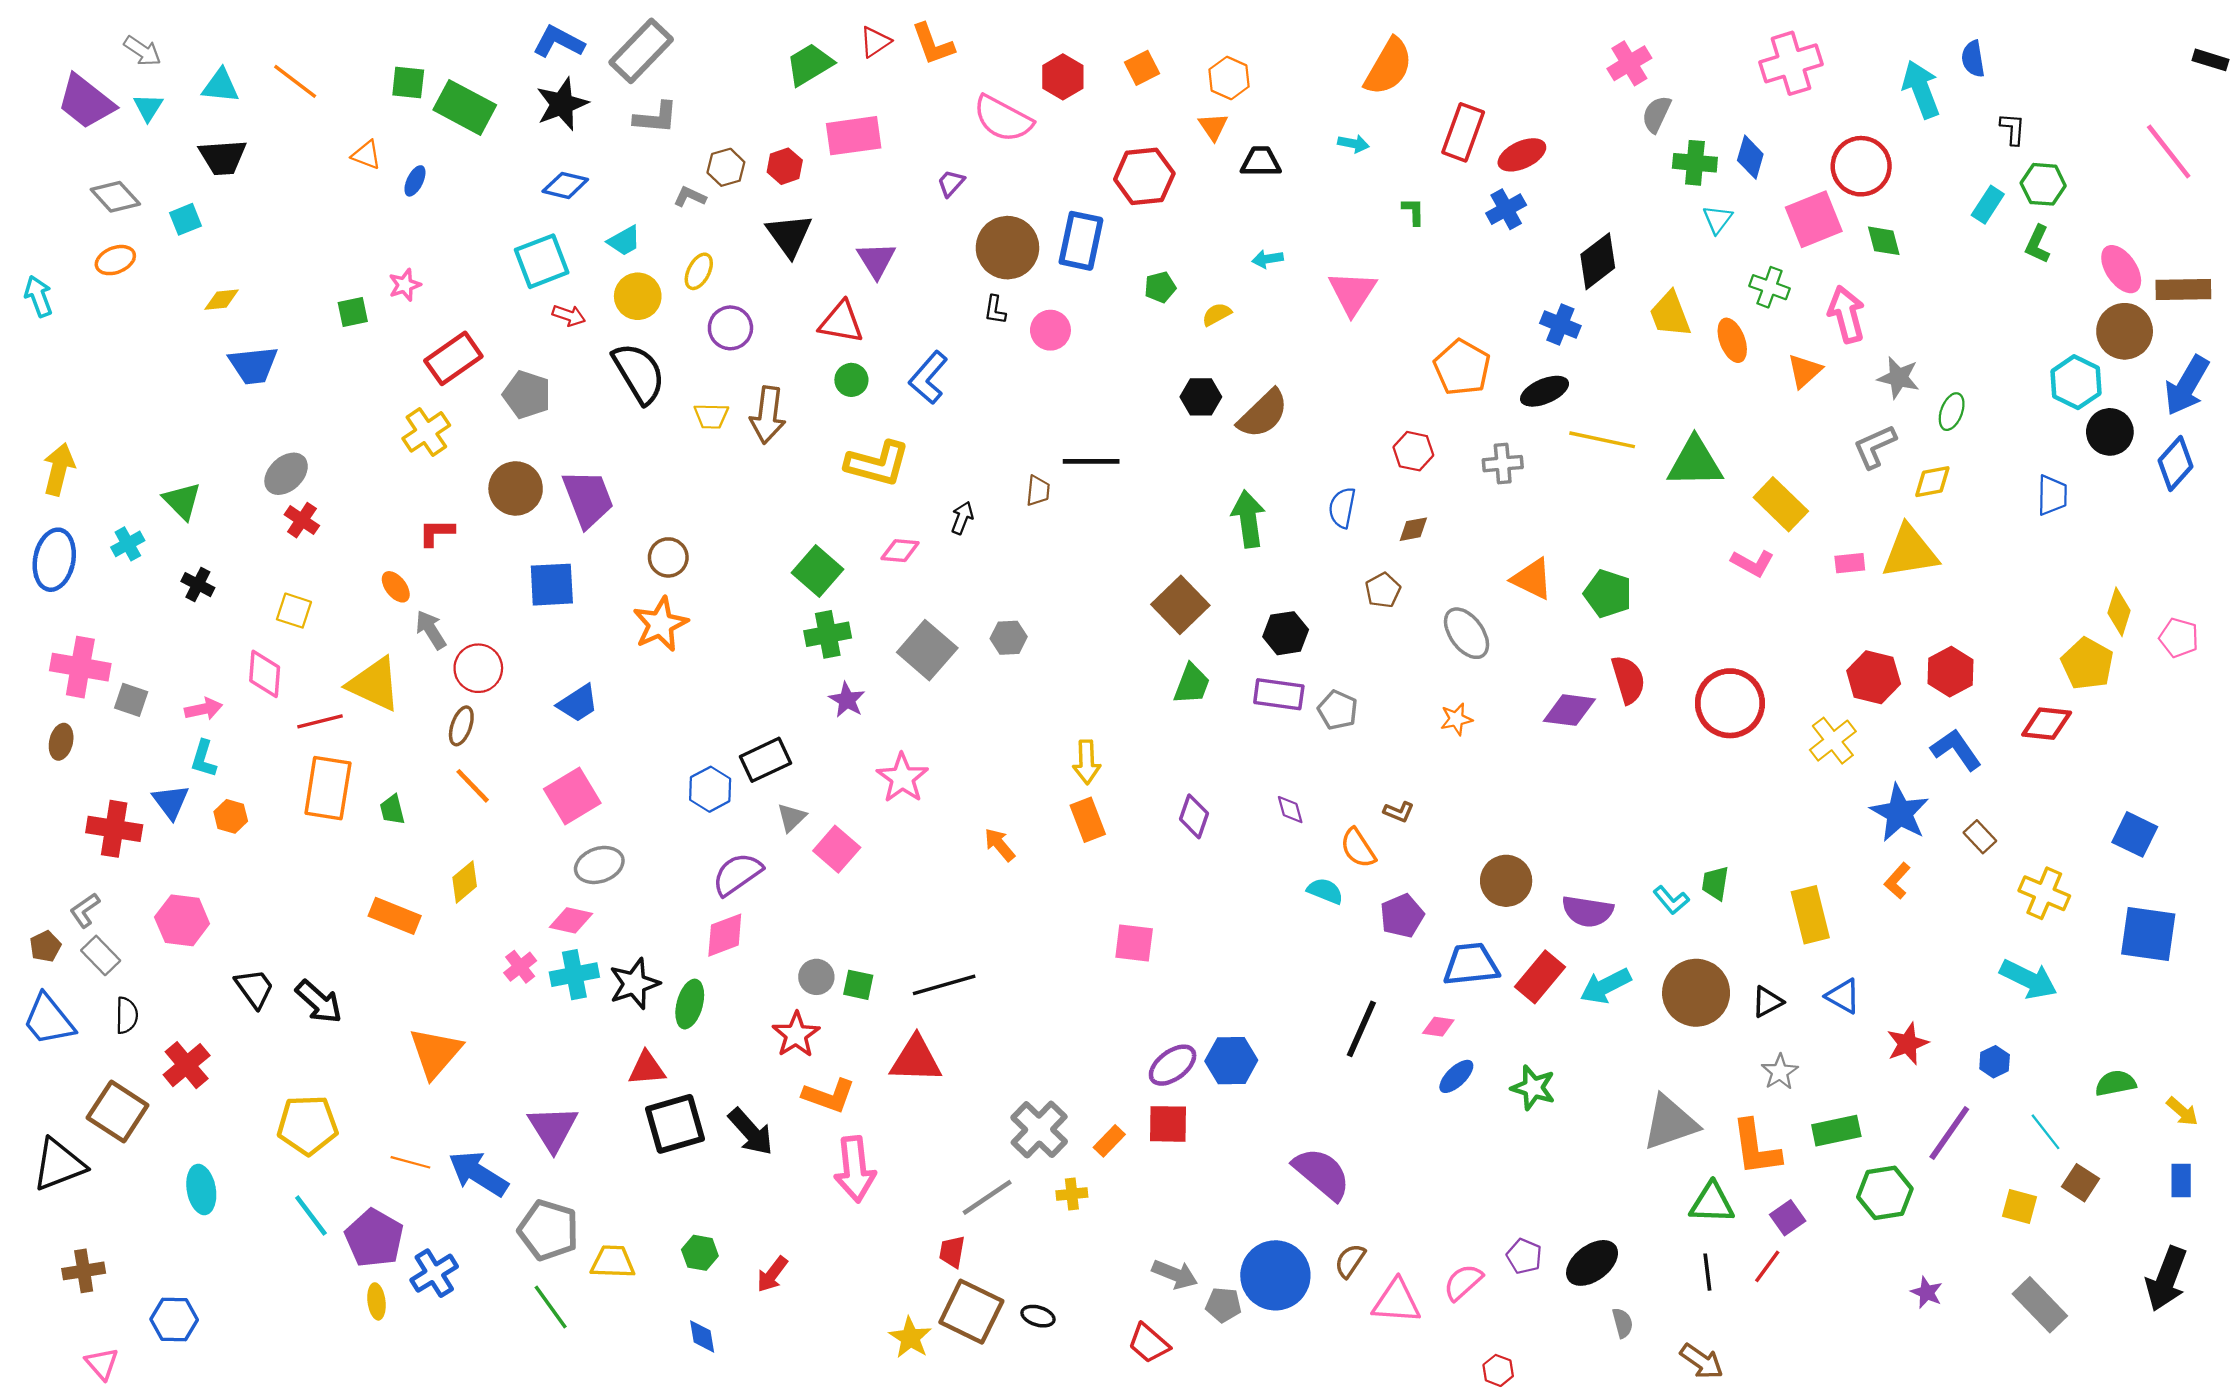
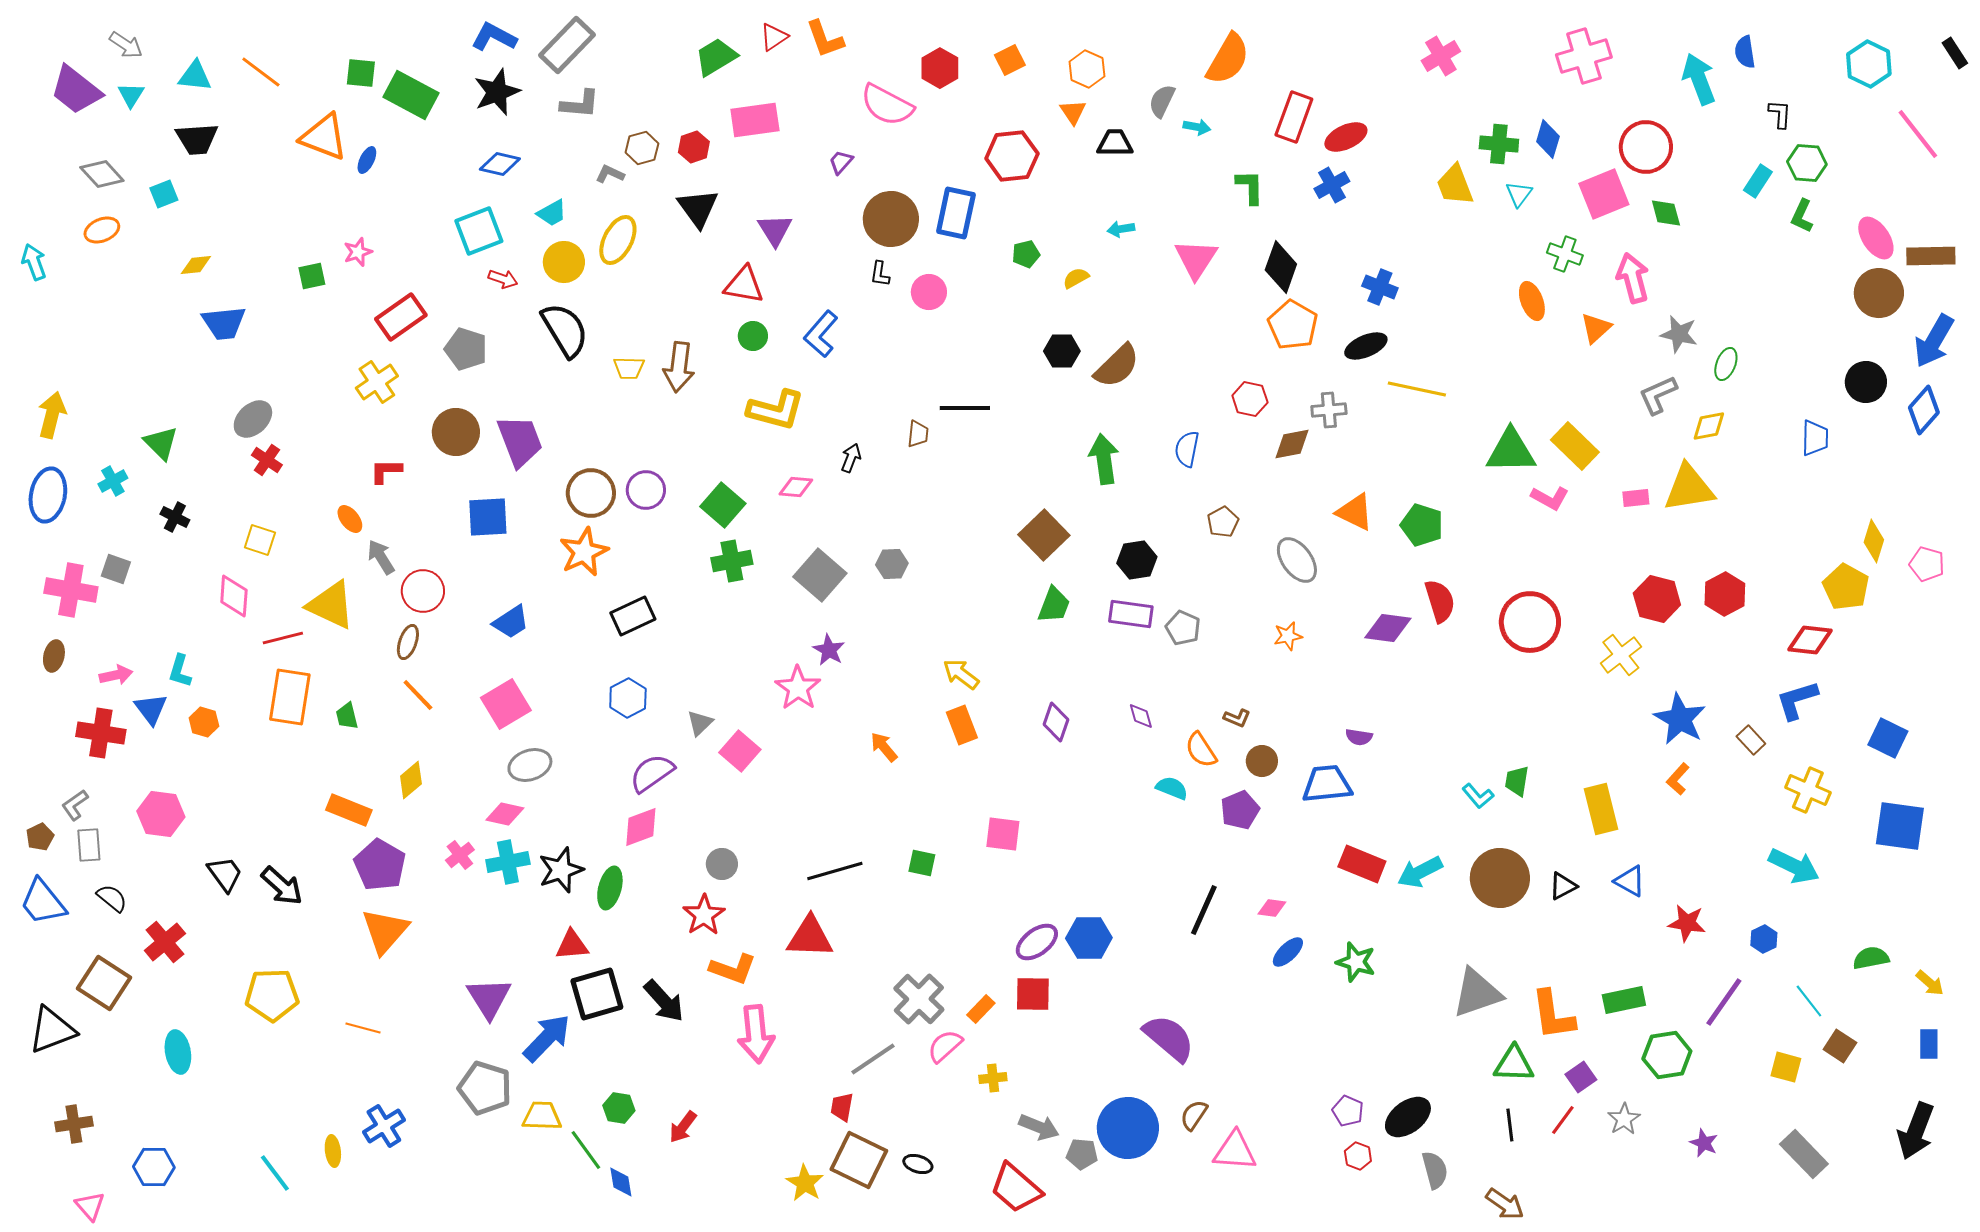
black rectangle: (2211, 60) -> (1955, 53), turned 40
gray semicircle: (1656, 114) -> (1162, 101), moved
orange triangle: (366, 155) -> (324, 137), size x1.8
green L-shape: (1413, 211) -> (1250, 187), size x1.4
black diamond: (1598, 261) -> (1281, 267), moved, turned -33
yellow ellipse: (699, 271) -> (618, 240), size x1.5
yellow trapezoid: (1670, 314) -> (1455, 185), moved
purple circle: (730, 328) -> (646, 490), moved
cyan hexagon: (2076, 382) -> (1869, 64), moved
green triangle: (1695, 462) -> (1511, 451), moved
brown diamond: (1413, 529) -> (1292, 444), moved, size x1.4
brown circle: (668, 557) -> (591, 493), size x1.4
gray square: (131, 700) -> (116, 569), moved
purple star: (847, 700) -> (829, 650), moved
pink arrow: (204, 709) -> (116, 675), moved
blue L-shape: (1956, 750) -> (1797, 700), moved, turned -72
black rectangle: (765, 760) -> (633, 616), moved
yellow arrow: (1087, 762) -> (961, 674), turned 129
brown circle: (1506, 881) -> (1262, 761), moved, size x0.7
purple semicircle: (1588, 911) -> (1359, 737), moved, size x0.6
gray rectangle: (101, 955) -> (89, 845), turned 40
blue trapezoid: (1471, 964) -> (1327, 784), moved
red rectangle: (1540, 977) -> (1362, 864), turned 72
green square: (858, 985) -> (922, 863), moved
black semicircle: (127, 1015) -> (112, 898), turned -52
red star: (1907, 1044) -> (1687, 923), turned 30
gray star: (1780, 1072) -> (1624, 1119), moved
blue arrow: (478, 1174) -> (547, 1038), moved, turned 102
yellow cross: (1072, 1194) -> (993, 1078), moved
cyan line: (311, 1215) -> (275, 1173), moved
purple pentagon: (374, 1238) -> (380, 865), moved
pink semicircle: (1463, 1282) -> (945, 1046), moved
green line: (551, 1307) -> (586, 1150), moved
gray semicircle: (1623, 1323) -> (1435, 1170), size x1.4
red trapezoid: (1149, 1343) -> (1016, 1188), size x1.4
red hexagon: (1498, 1370) -> (1358, 1156), moved

